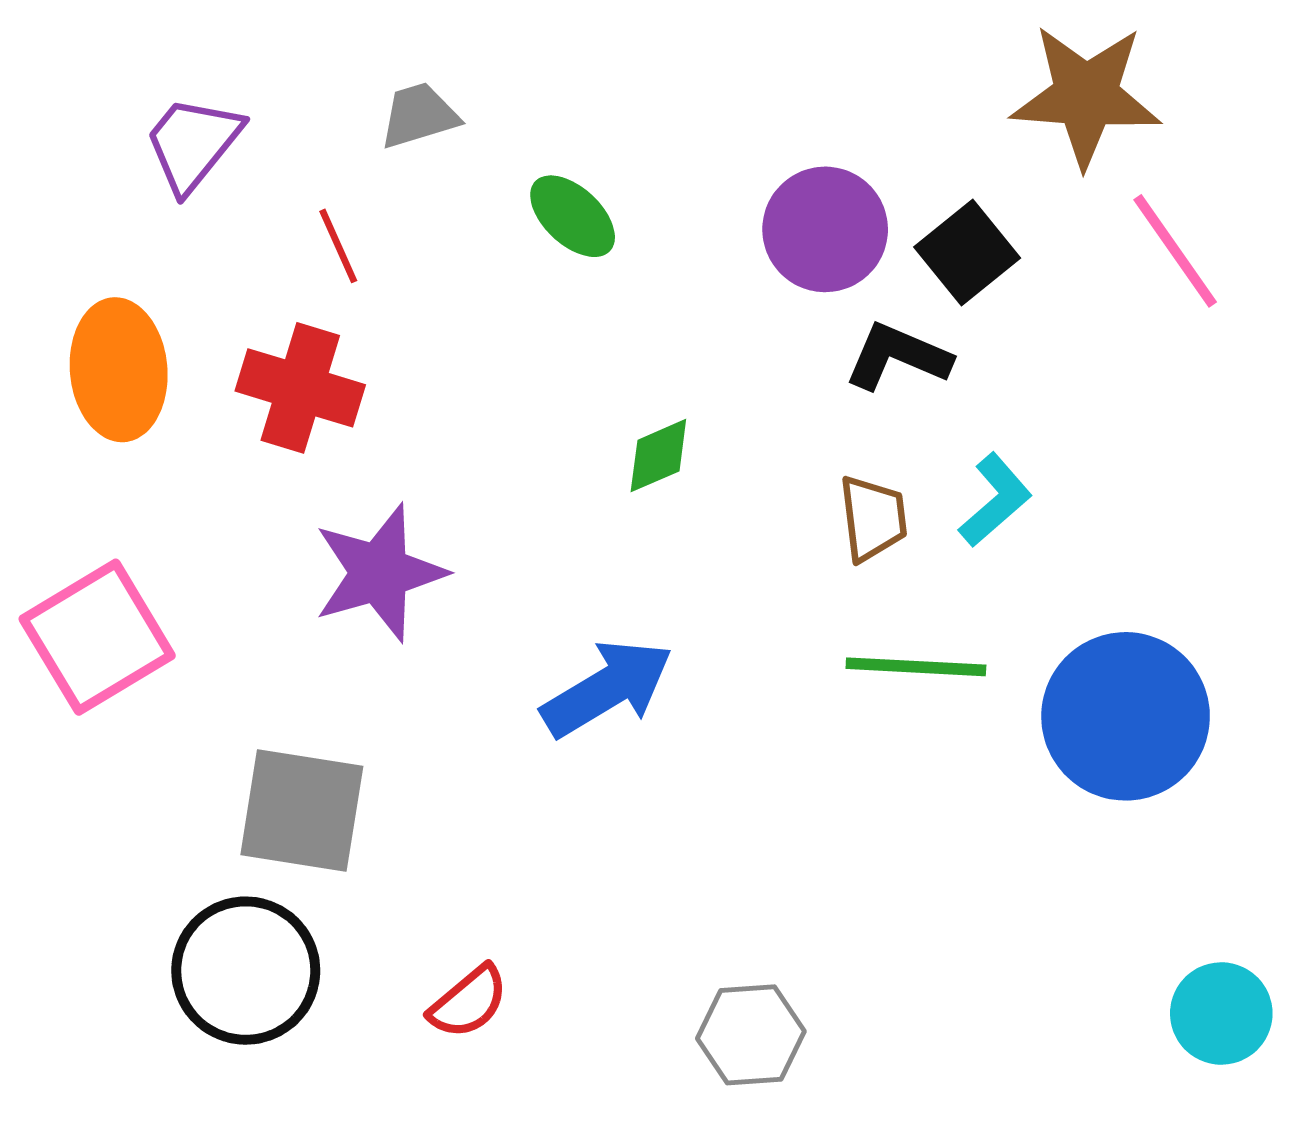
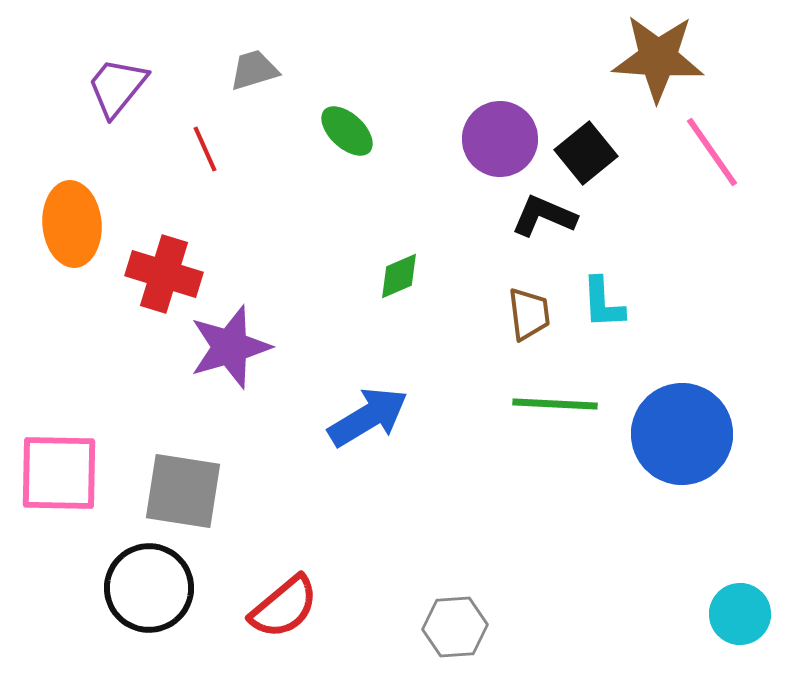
red cross: (300, 388) -> (164, 274), moved
cyan L-shape: (995, 500) -> (603, 303), turned 128
pink square: (97, 637) -> (59, 473), moved, turned 32
red semicircle: (469, 1002) -> (284, 607), size x1.4

